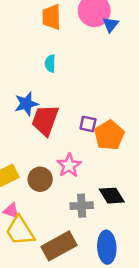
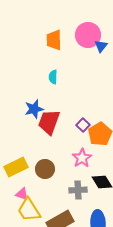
purple square: (88, 124) -> (83, 125), turned 32
pink star: (69, 165) -> (82, 158), moved

